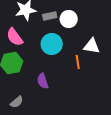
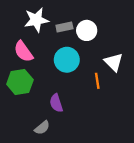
white triangle: (92, 46) -> (114, 62), turned 36
gray semicircle: (17, 102) -> (42, 128), moved

